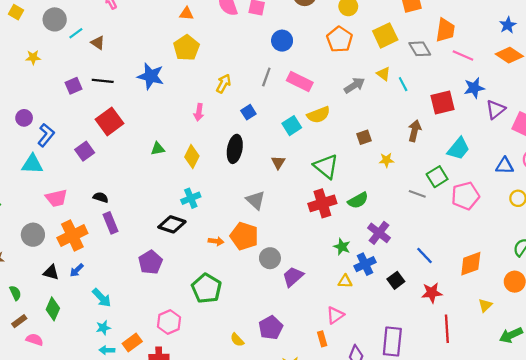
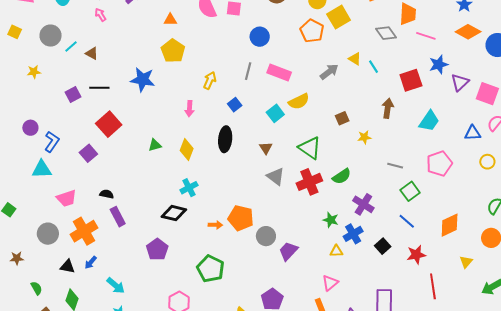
yellow square: (385, 35) -> (339, 17), moved
green square: (437, 177) -> (410, 191), moved
gray triangle: (256, 200) -> (276, 176), moved

